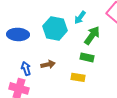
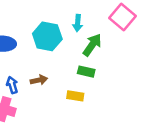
cyan arrow: (80, 17) -> (78, 23), turned -32

